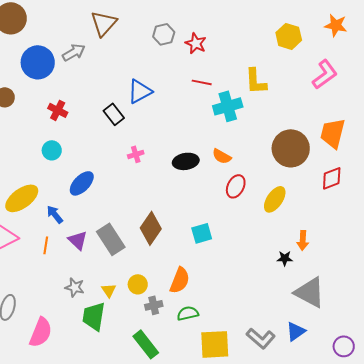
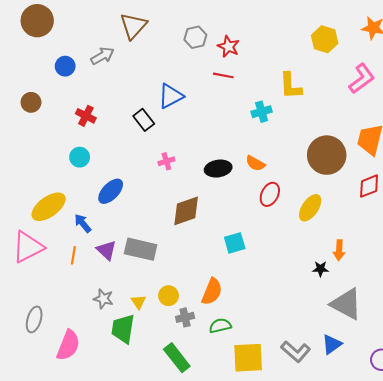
blue circle: (38, 62) -> (65, 66), size x0.6
red line: (202, 82) -> (223, 75), moved
cyan cross: (228, 106) -> (262, 112), size x0.7
brown diamond: (151, 228) -> (186, 211), moved, turned 36
gray rectangle: (111, 239) -> (141, 249), turned -44

